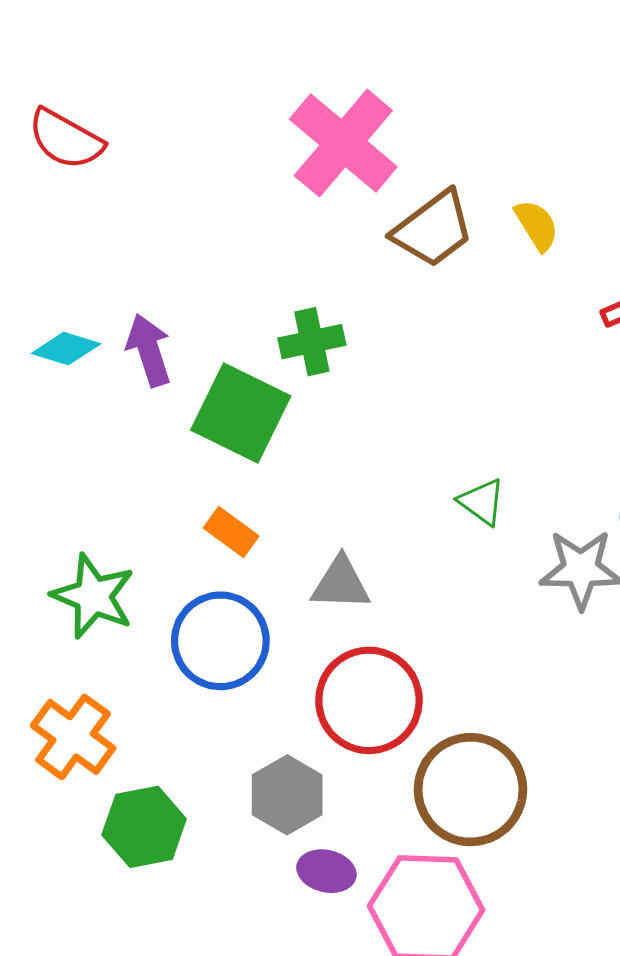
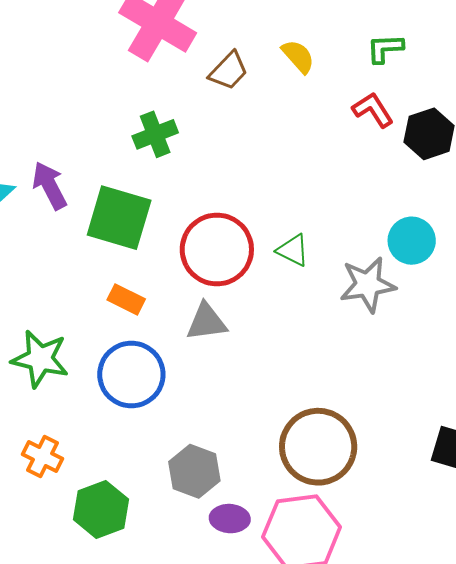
brown trapezoid: (433, 229) -> (229, 71), size x0.7
green cross: (312, 342) -> (155, 134), moved
red circle: (369, 700) -> (217, 249), moved
orange cross: (73, 737) -> (43, 457), size x0.7

